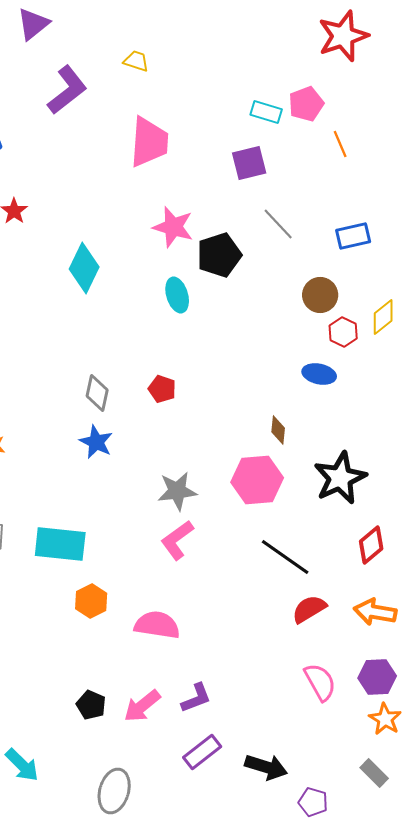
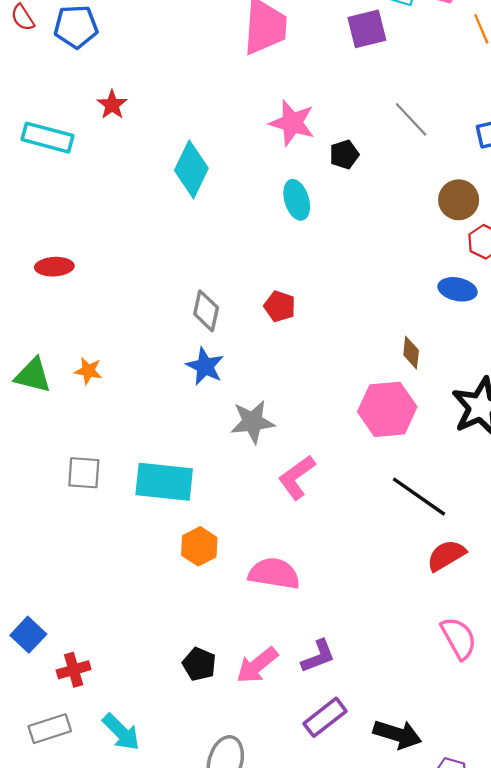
purple square: (249, 163) -> (367, 29), moved
black pentagon: (219, 255) -> (344, 155), size x0.6
gray star: (177, 491) -> (253, 422), moved

